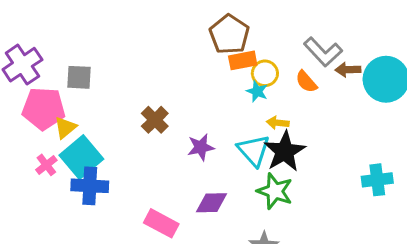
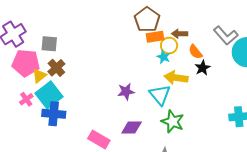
gray L-shape: (323, 52) -> (226, 35), moved
brown arrow: (348, 70) -> (180, 34), moved
brown cross: (155, 120) -> (56, 68), moved
yellow arrow: (278, 123) -> (176, 78), size x1.6
black star: (285, 151) -> (203, 68), moved, size x0.6

